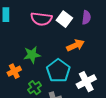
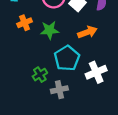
green star: (32, 55) -> (49, 30), moved
orange cross: (14, 71) -> (25, 23), moved

